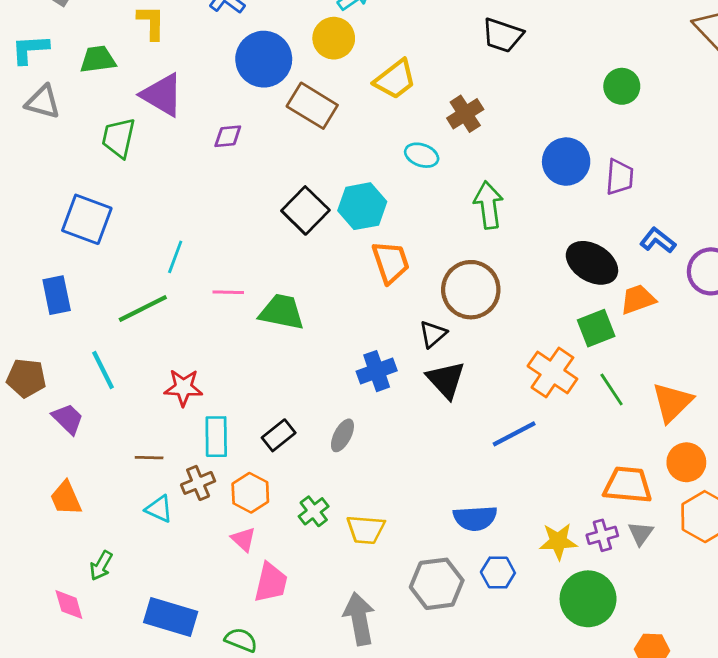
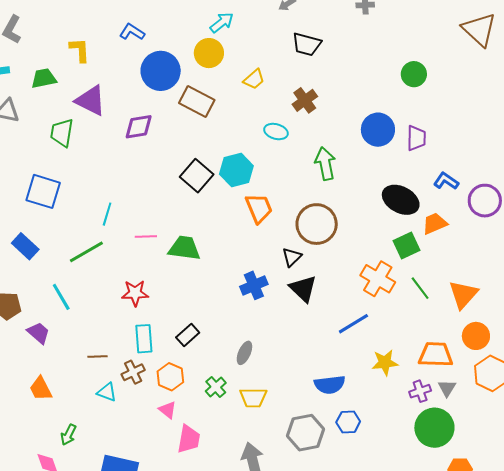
black trapezoid: (503, 35) -> (307, 44), moved
yellow trapezoid: (395, 79) -> (254, 79), size x0.7
purple diamond: (228, 136) -> (139, 127), size x1.4
blue rectangle: (57, 295) -> (25, 246), turned -32
red star: (183, 388) -> (135, 293), moved
gray ellipse: (342, 435) -> (244, 353), moved
yellow star: (558, 541) -> (385, 362), moved
green circle: (588, 599) -> (434, 428), moved

